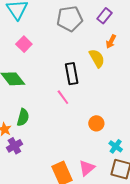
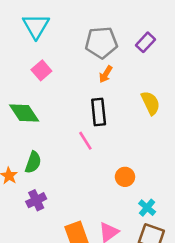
orange arrow: (111, 41) -> (106, 74), moved
yellow semicircle: (97, 58) -> (151, 103), moved
purple cross: (14, 146) -> (36, 200), moved

